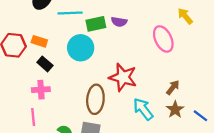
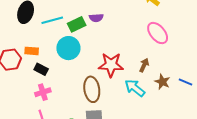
pink ellipse: (163, 39) -> (158, 33), moved
brown arrow: (173, 87) -> (144, 65), moved

